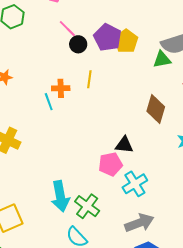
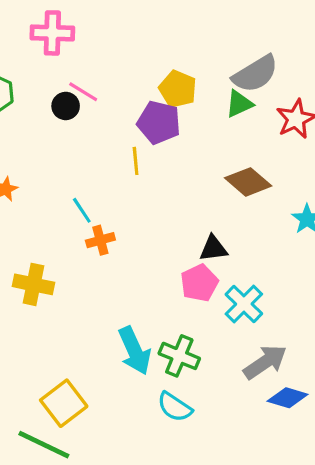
purple pentagon: (107, 37) -> (159, 122), moved
black circle: (78, 44) -> (66, 106), moved
orange cross: (61, 88) -> (100, 240), moved
brown diamond: (156, 109) -> (248, 182), turned -52

